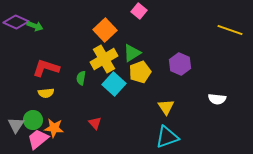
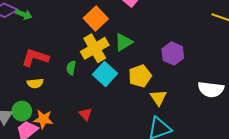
yellow pentagon: (140, 72) -> (140, 76), moved
white semicircle: (217, 99) -> (211, 89), size x1.4

